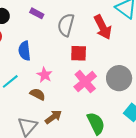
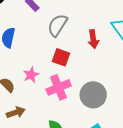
red arrow: (103, 27) -> (93, 39), size x0.7
pink star: (45, 75) -> (31, 75), moved

